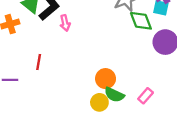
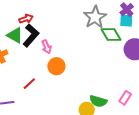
red line: (39, 62) -> (29, 84), turned 48
orange circle: (106, 79) -> (56, 66), moved

